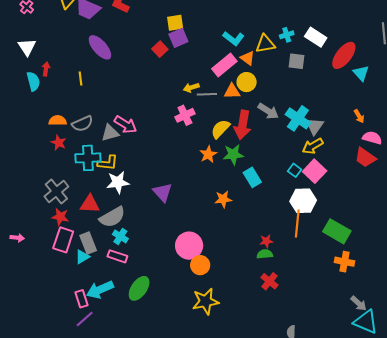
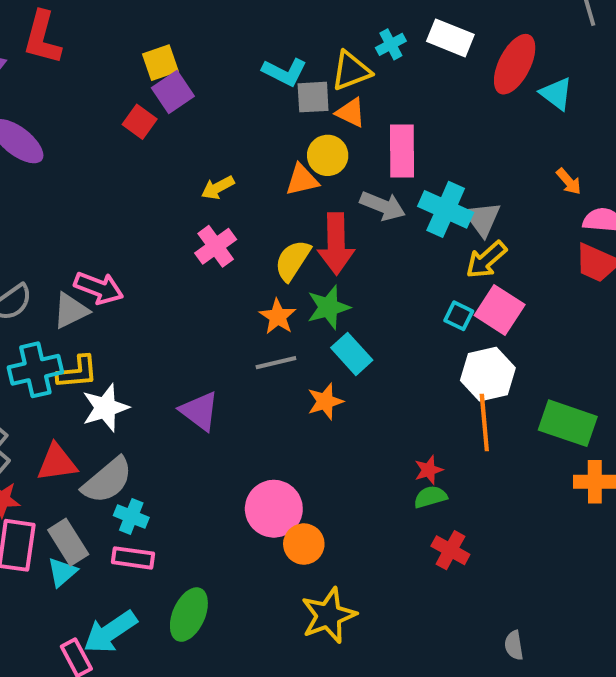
orange triangle: (248, 58) -> (351, 113), moved
gray square: (297, 61) -> (313, 97), moved
pink rectangle: (224, 65) -> (402, 151), moved, turned -40
gray line: (207, 94) -> (276, 363), moved
cyan rectangle: (252, 177) -> (352, 354), moved

